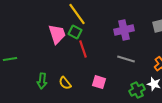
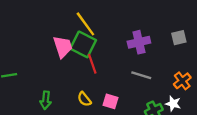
green square: (75, 32) -> (83, 44), size x1.6
yellow semicircle: (65, 83) -> (84, 99), moved

